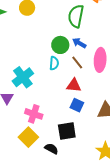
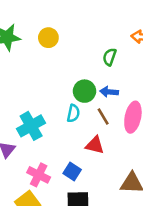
green semicircle: (76, 16) -> (110, 57), size x0.6
blue arrow: (79, 43) -> (109, 92), turned -32
blue square: (77, 105) -> (72, 171), moved

